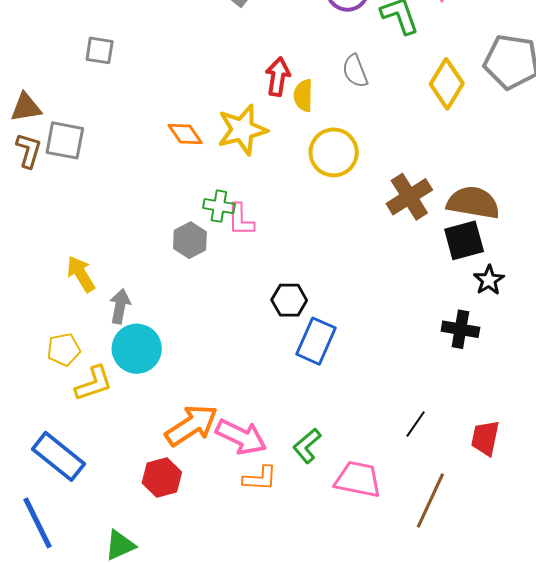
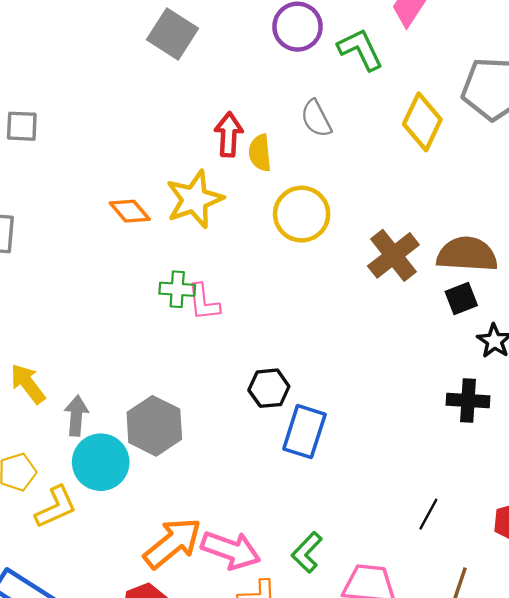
gray hexagon: (190, 240) -> (154, 426), moved, size x1.4
black square: (464, 240) -> (461, 299), size x0.7

